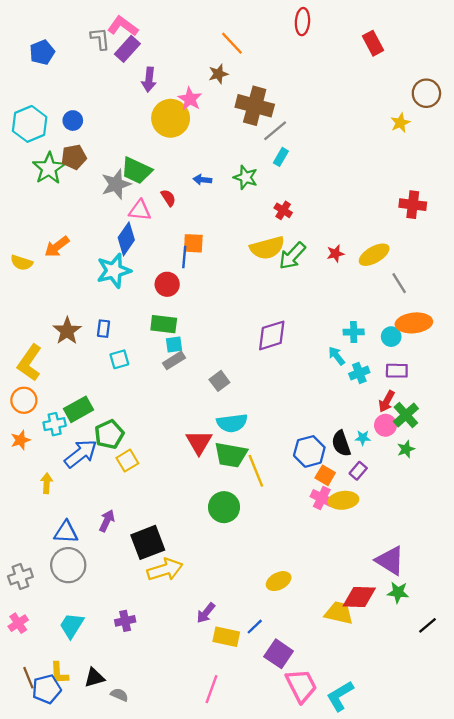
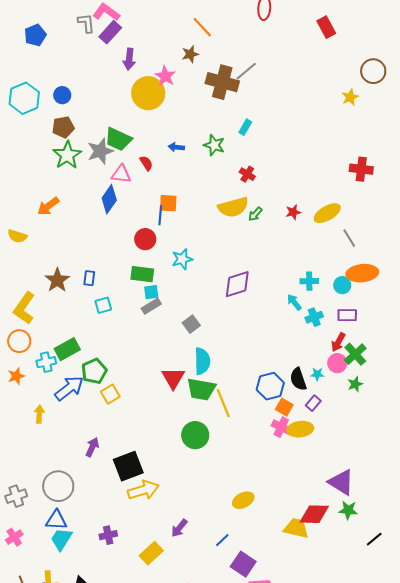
gray line: (275, 131) -> (246, 71), moved
green star: (49, 168) -> (67, 155), moved
green arrow: (292, 256) -> (255, 214), size x0.6
yellow semicircle: (22, 263) -> (17, 236), moved
cyan star: (114, 271) -> (182, 259), moved, size x0.7
cyan semicircle: (232, 423) -> (202, 361), turned -84
blue triangle: (66, 532) -> (56, 520), moved
yellow rectangle: (226, 637) -> (151, 553), moved, turned -55

